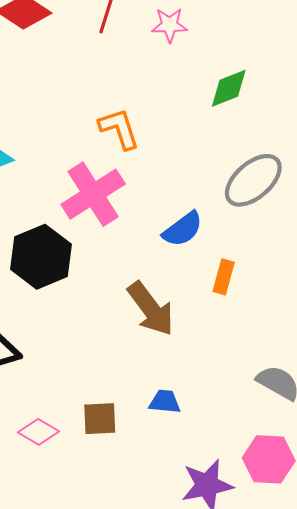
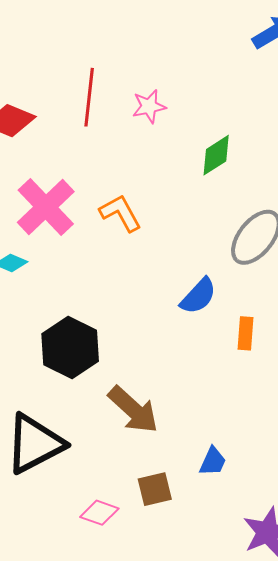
pink cross: (93, 194) -> (46, 207), moved
brown arrow: (151, 309) -> (133, 410), moved
blue trapezoid: (165, 402) -> (213, 461), turned 120

